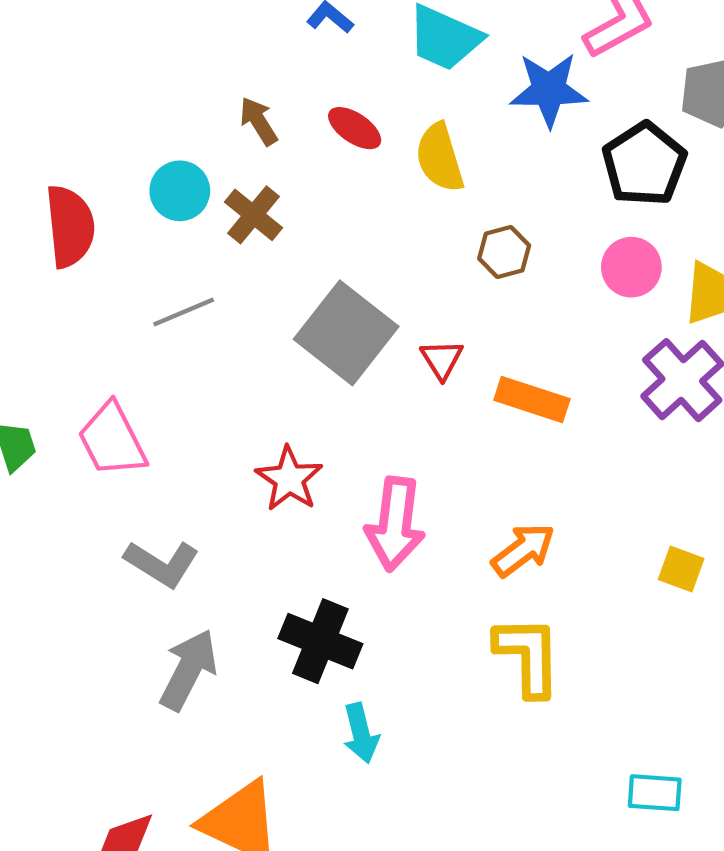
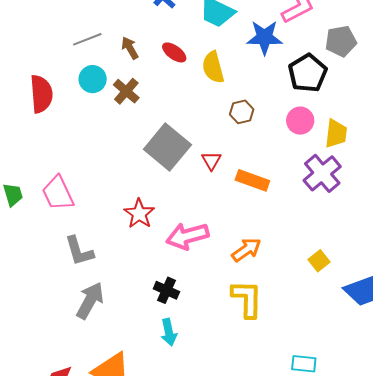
gray line: (184, 312) -> (87, 39), moved
pink arrow: (395, 524) -> (187, 236), turned 66
gray L-shape: (162, 564) -> (79, 251), turned 40
yellow square: (681, 569) -> (319, 261), turned 30
black cross: (320, 641) -> (166, 290), moved, size x0.7

